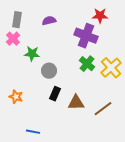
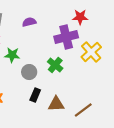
purple cross: (86, 36) -> (66, 37), turned -35
green cross: (87, 64) -> (55, 65), moved
yellow cross: (111, 68) -> (91, 52), moved

